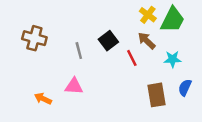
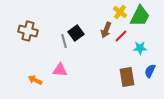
black square: (108, 41) -> (76, 33), moved
brown arrow: (147, 41) -> (106, 30), moved, turned -112
red line: (132, 58) -> (121, 36), moved, turned 72

